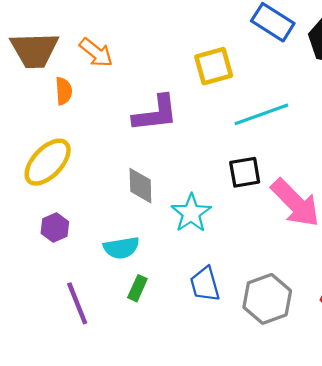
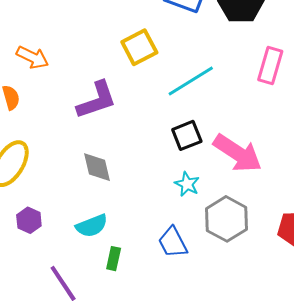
cyan star: (191, 213) -> (187, 184), moved, size x0.7
gray hexagon: (267, 299) -> (227, 219), moved

